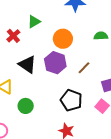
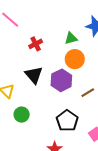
green triangle: (34, 22) -> (71, 38), moved
red cross: (13, 36) -> (36, 44), moved

